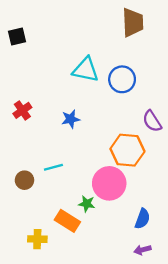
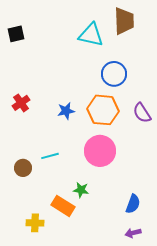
cyan triangle: (86, 70) -> (91, 35), moved
orange hexagon: (127, 150) -> (103, 110), moved
pink circle: (109, 183) -> (100, 151), moved

